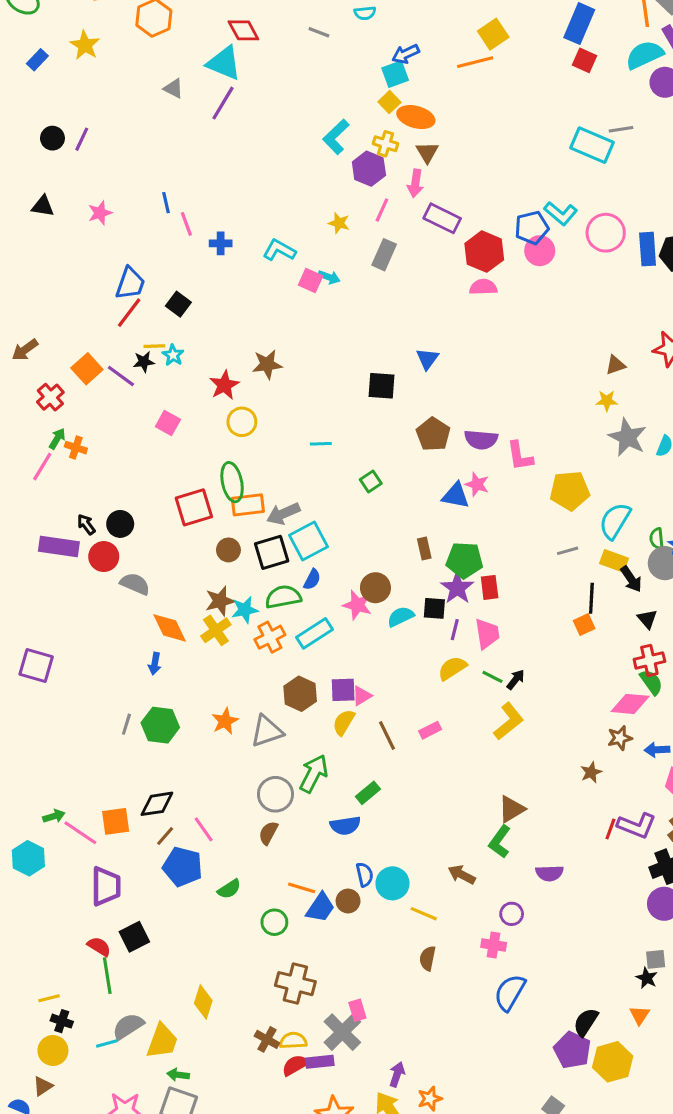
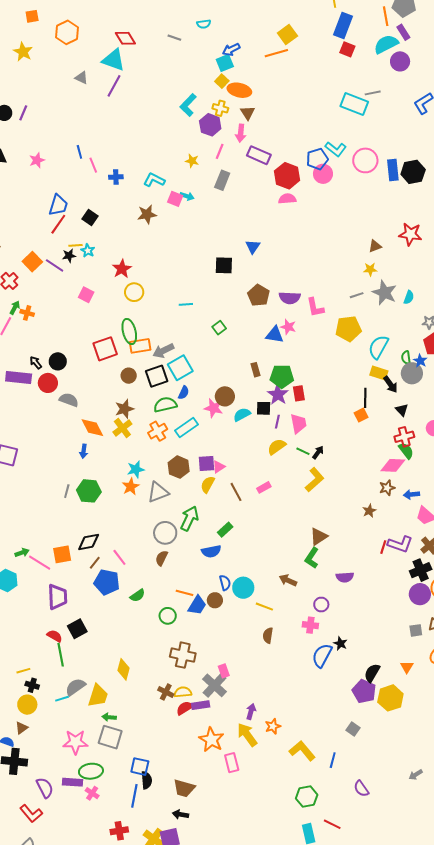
brown star: (267, 364) -> (147, 214), moved
gray line: (568, 551) -> (357, 295), moved
cyan star: (245, 610) -> (136, 469), moved
black star: (647, 978) -> (340, 644), moved

